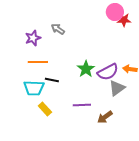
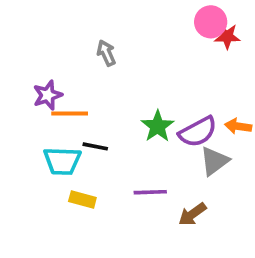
gray arrow: (58, 29) -> (106, 53), turned 32
purple star: (33, 38) -> (48, 95), moved
yellow rectangle: (45, 109) -> (82, 200), turned -32

